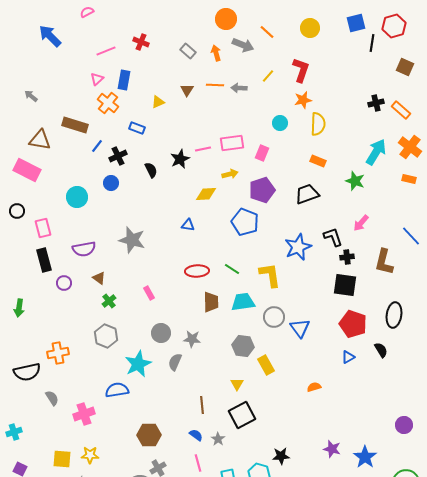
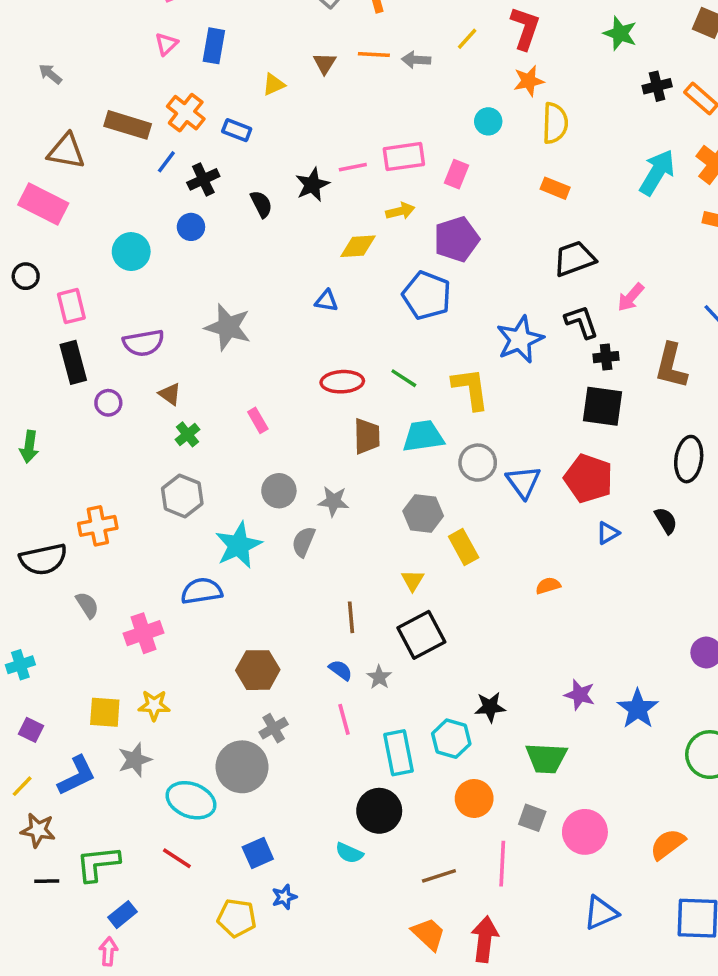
orange cross: (108, 103) -> (186, 113), moved
green star: (355, 181) -> (620, 33), moved
black trapezoid: (307, 194) -> (574, 259), moved
red pentagon: (353, 324) -> (588, 478), moved

